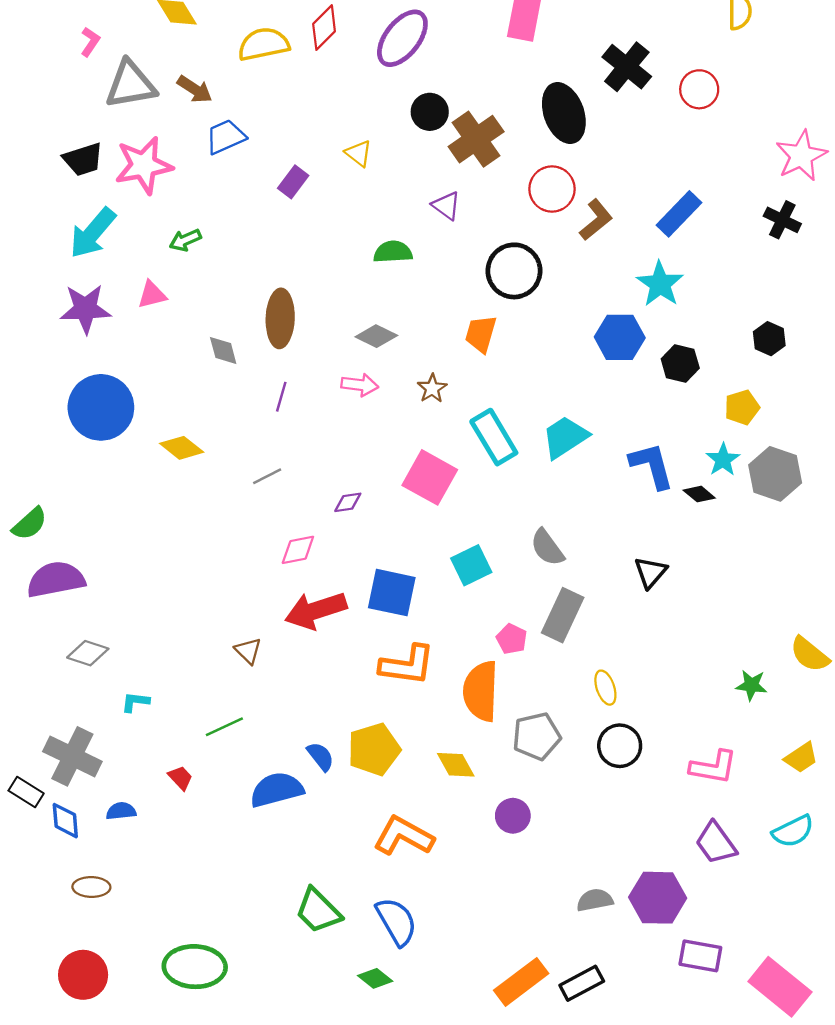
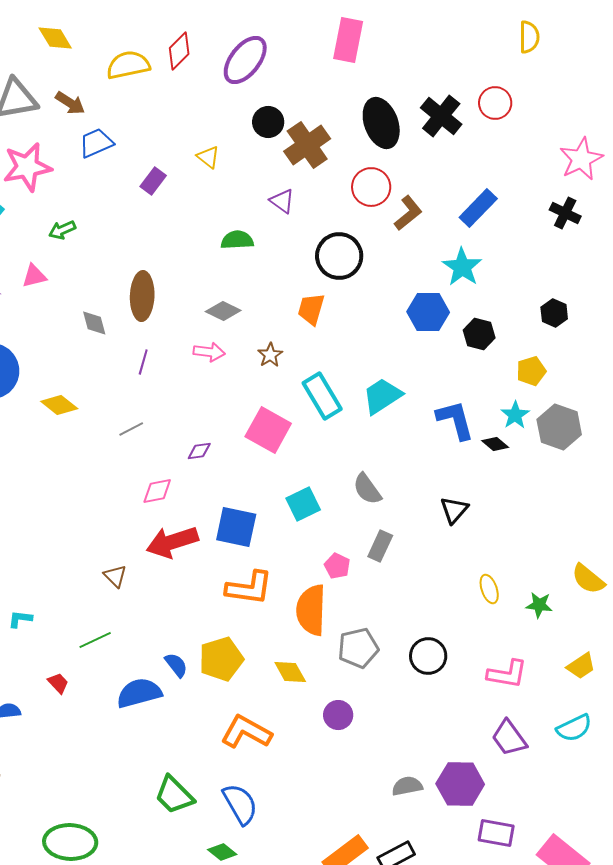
black cross: (627, 67) -> (441, 116), moved
gray rectangle: (563, 615) -> (380, 546), size x0.7
yellow ellipse: (605, 688) -> (489, 589), moved

